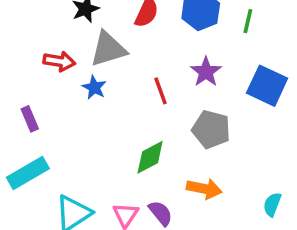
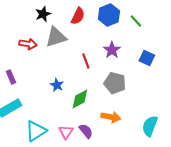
green line: (248, 21) -> (136, 21), turned -56
blue square: (267, 86) -> (147, 58), size x0.7
blue star: (94, 87) -> (57, 85), moved
cyan semicircle: (272, 204) -> (150, 126), size x1.5

